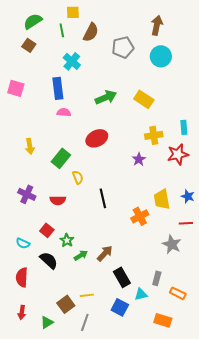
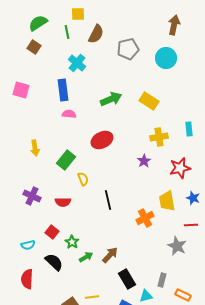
brown arrow: (157, 25) -> (174, 25), moved
red star: (178, 154) -> (180, 168), moved
cyan semicircle: (23, 243) -> (28, 245), turned -40

